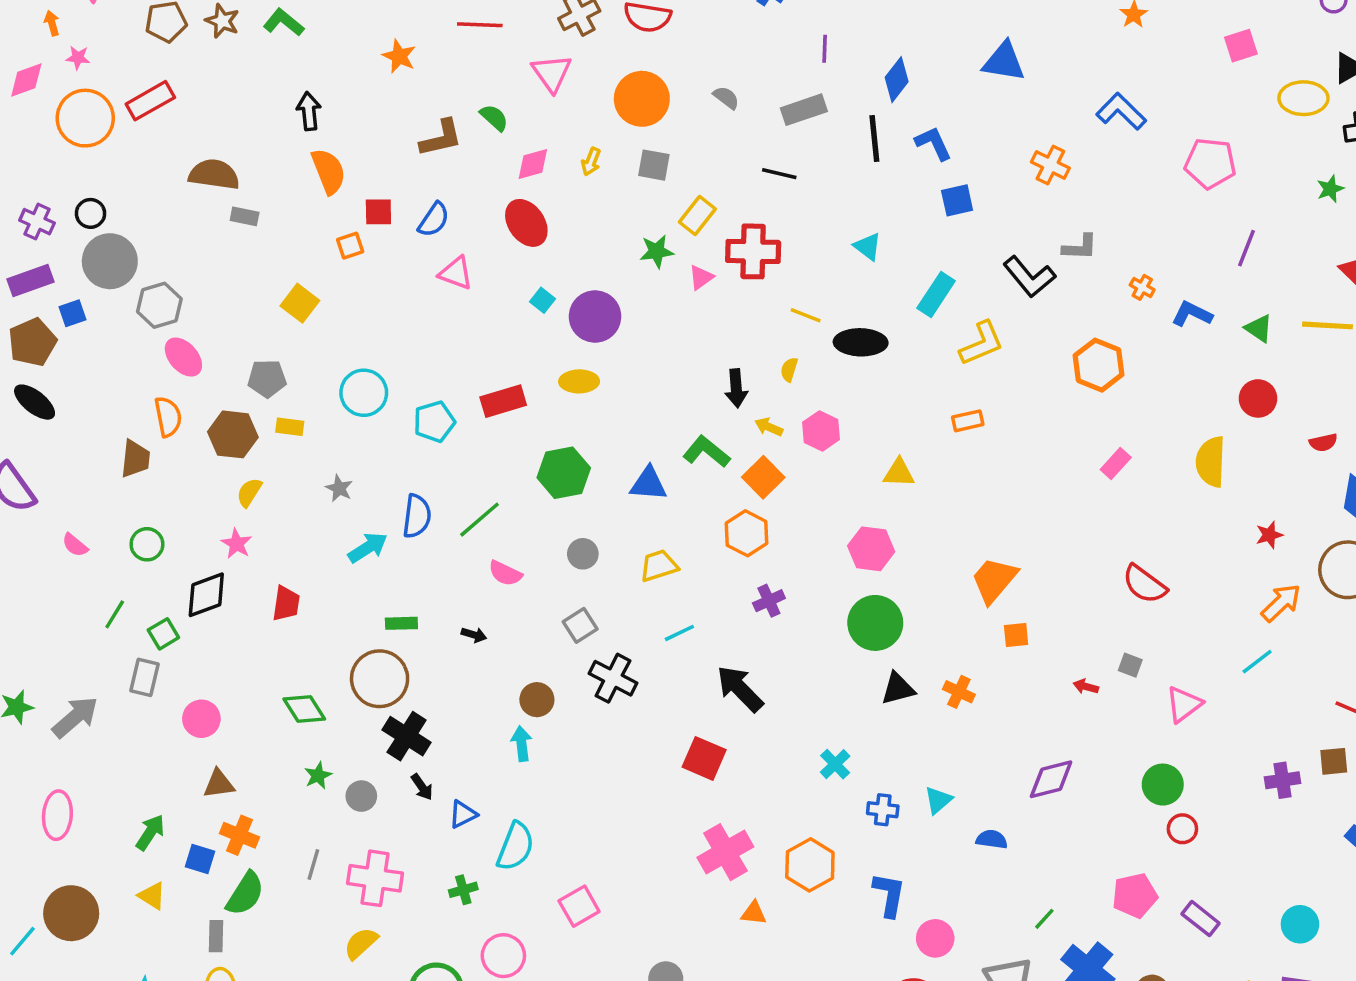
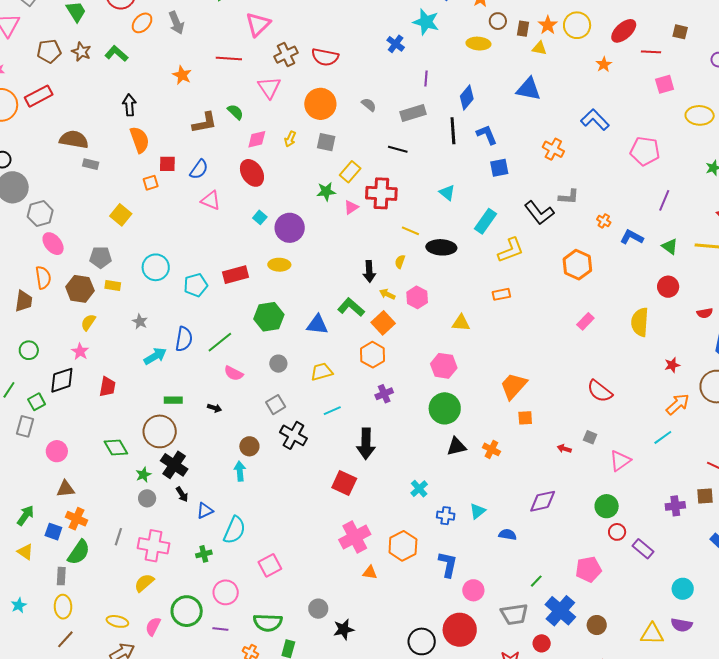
black arrow: (740, 689) -> (366, 444), turned -136
green star: (318, 775) -> (143, 475), moved
purple rectangle: (1201, 919) -> (643, 549), moved

